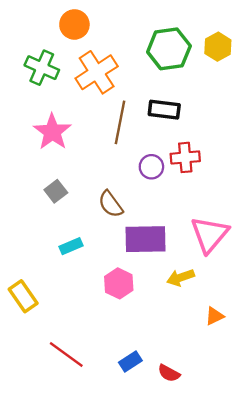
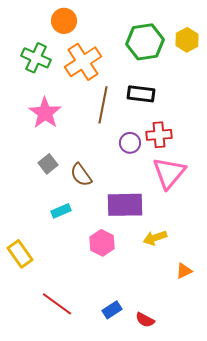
brown semicircle: (111, 204) -> (81, 175), moved
pink triangle: (210, 234) -> (169, 173), moved

